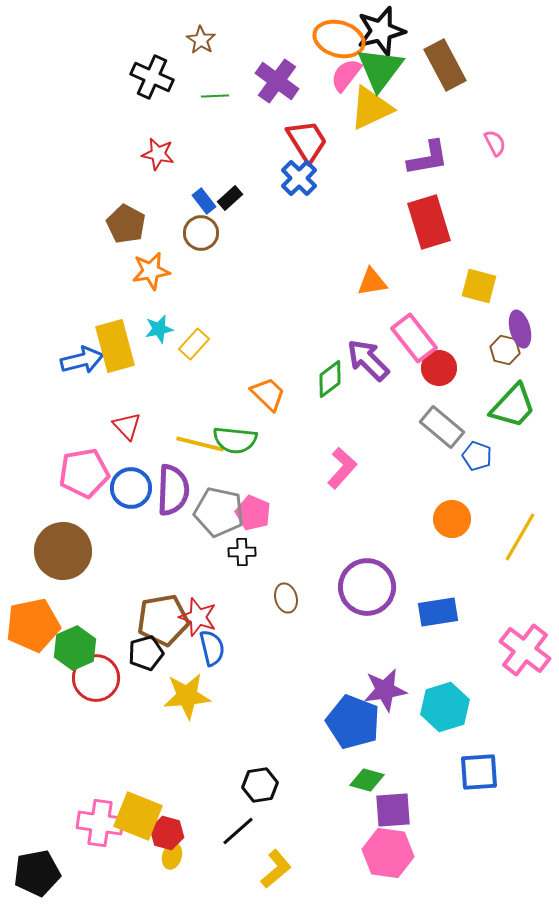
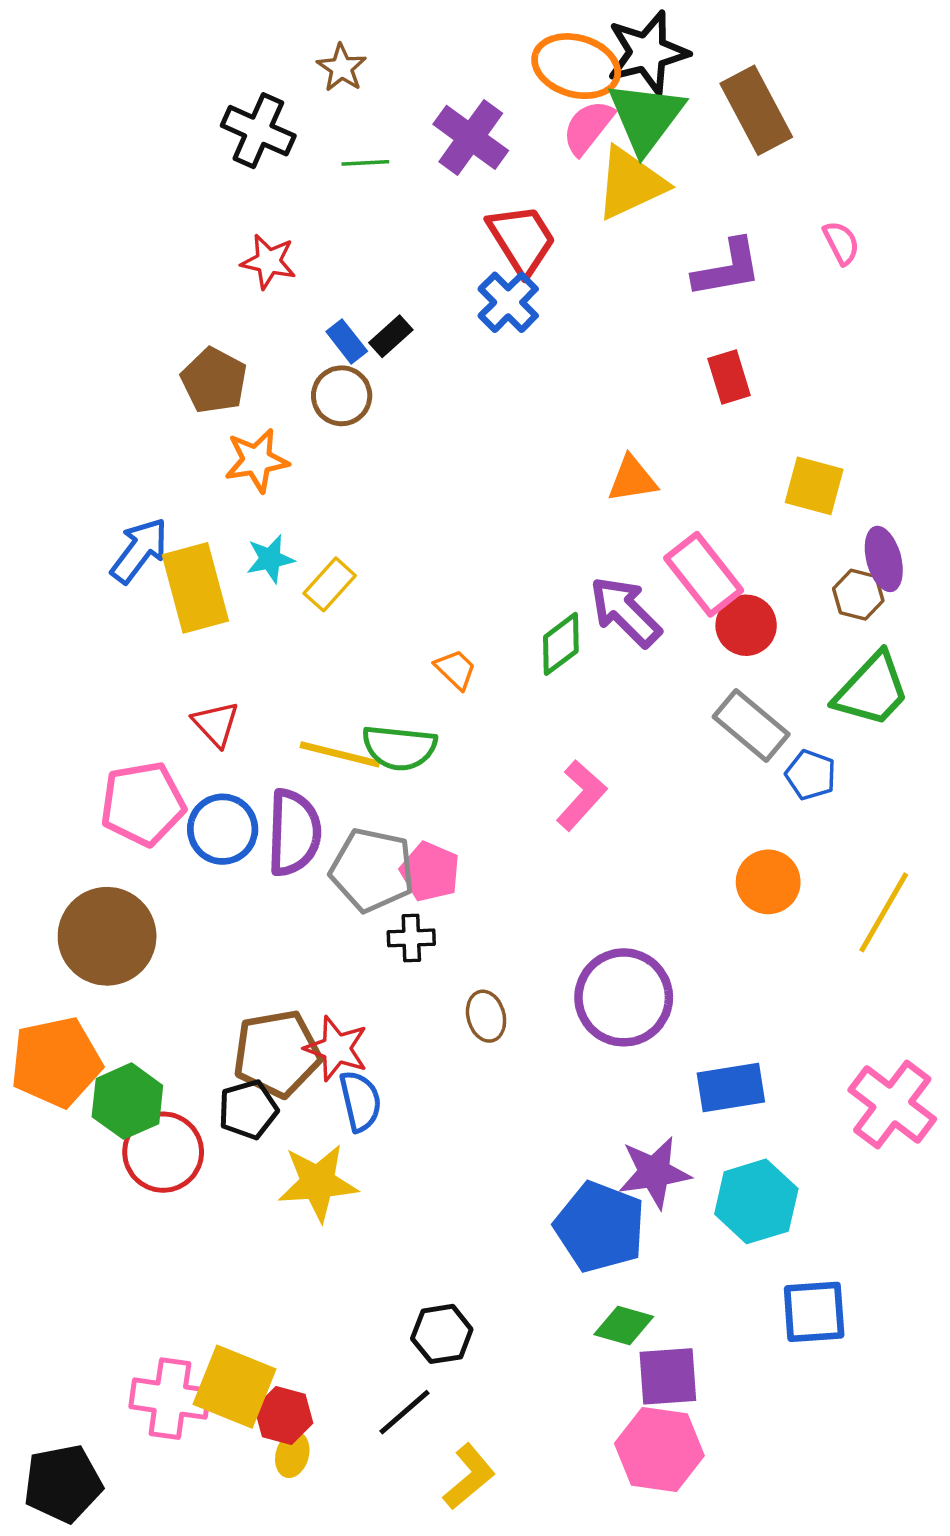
red rectangle: (429, 222) -> (729, 377), size x0.6
blue arrow: (82, 360) -> (139, 550), moved, turned -39
orange trapezoid: (268, 394) -> (455, 669), size x0.7
blue rectangle: (438, 612) -> (731, 1088), moved

